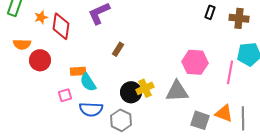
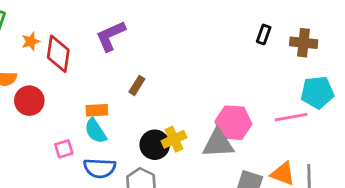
pink hexagon: (195, 62) -> (233, 123), moved
orange rectangle: (78, 71) -> (97, 110), moved
pink line: (230, 72) -> (291, 117), turned 70

